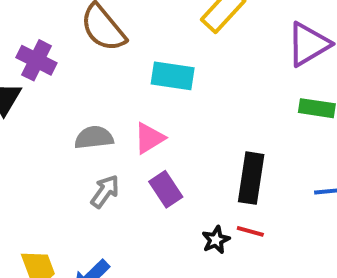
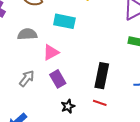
gray semicircle: (94, 138) -> (27, 34), moved
black star: (216, 240) -> (68, 106), moved

